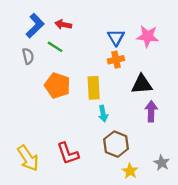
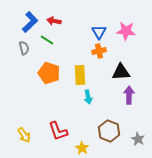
brown hexagon: (116, 144) -> (109, 131), moved
yellow arrow: (28, 158) -> (24, 135), size x0.7
yellow star: (130, 171) -> (82, 148), moved

